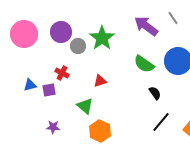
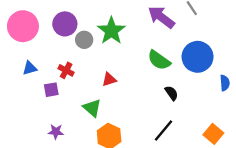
blue triangle: (30, 85) -> (30, 68), moved
black line: (161, 122) -> (164, 131), moved

